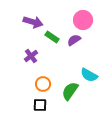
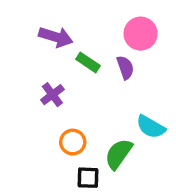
purple semicircle: (74, 40) -> (125, 67), turned 104
black square: (40, 105) -> (88, 178), moved

